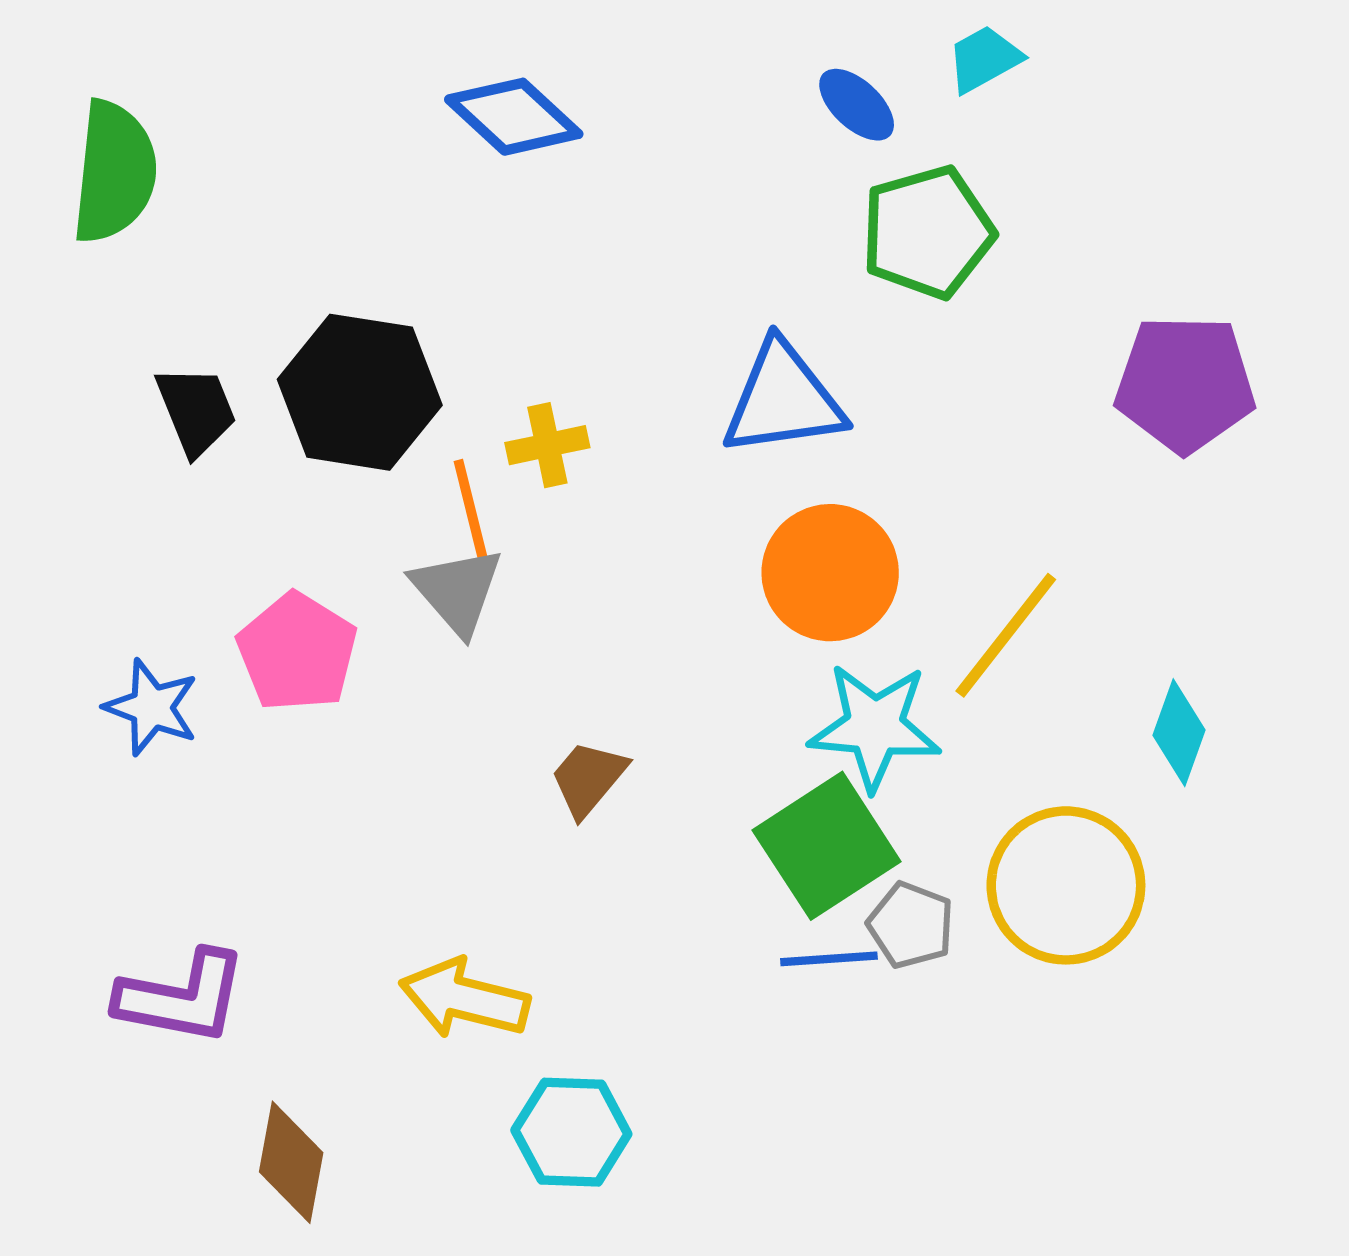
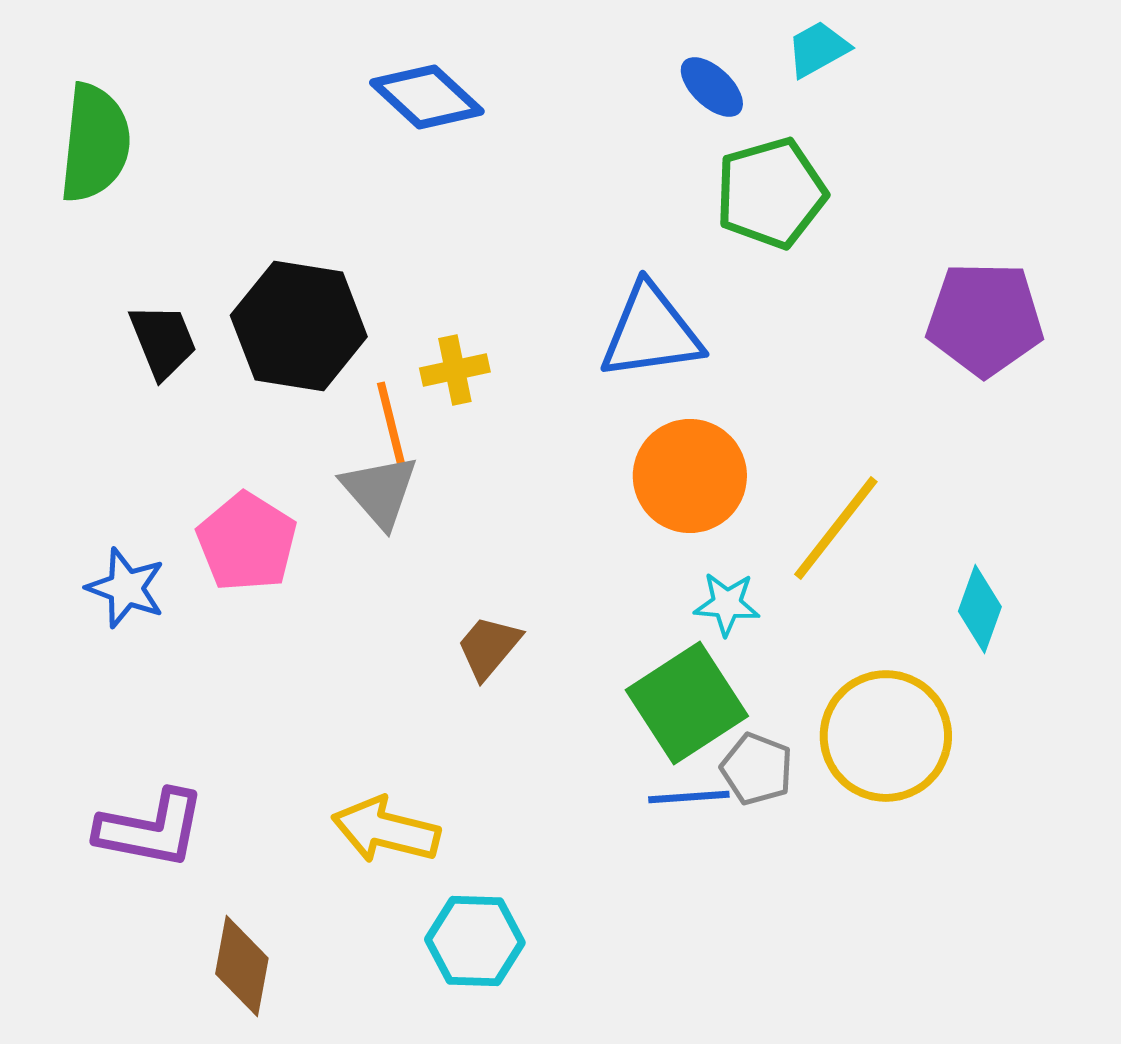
cyan star: (875, 727) -> (727, 604), size x0.6

